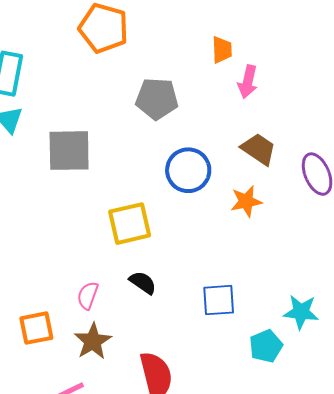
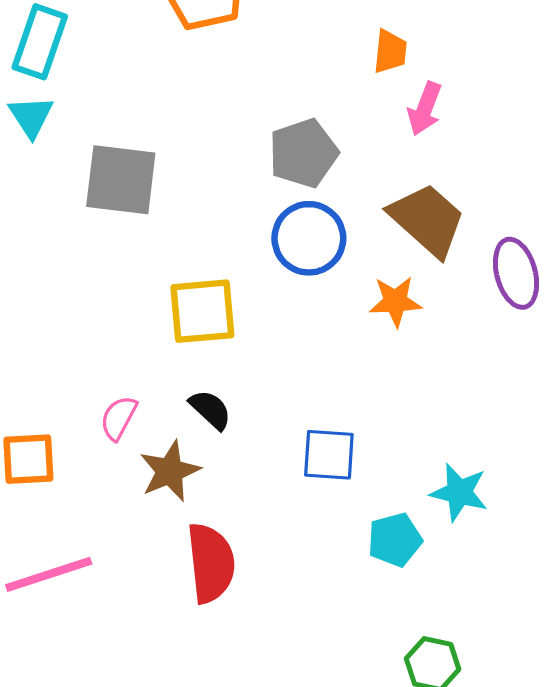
gray pentagon: (157, 99) -> (303, 153), moved, turned -30
brown trapezoid: (259, 149) -> (427, 220), size x1.4
brown star: (93, 341) -> (170, 471), moved

